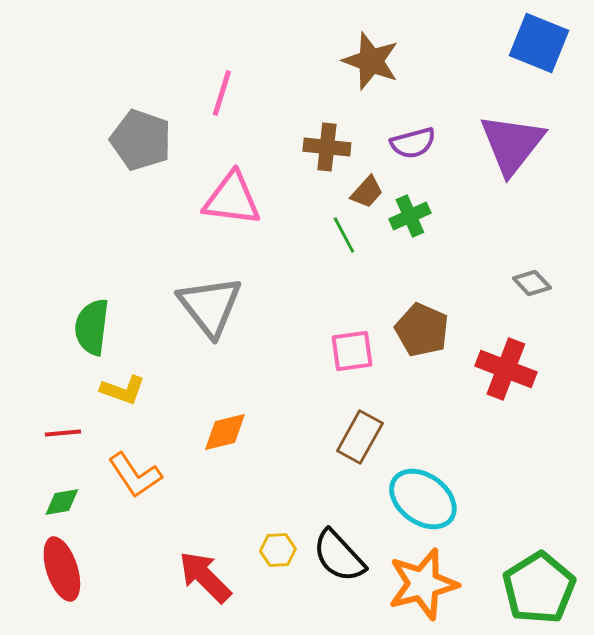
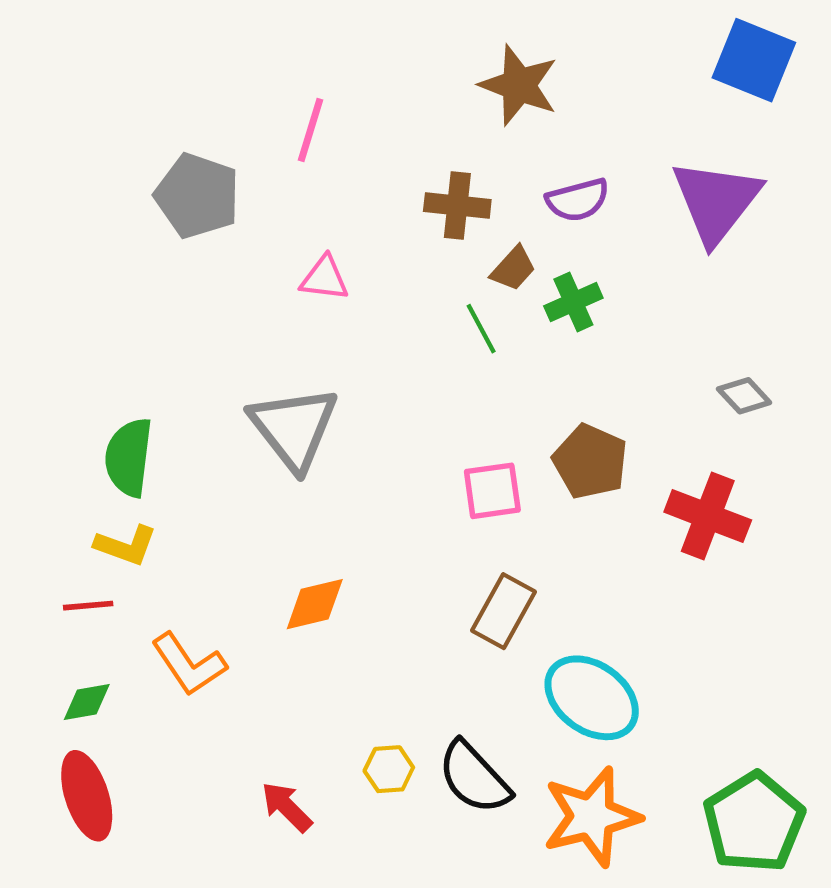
pink triangle: (232, 199) -> (324, 278), size x0.6
yellow L-shape: (123, 390) -> (126, 545), moved
red arrow: (205, 577) -> (287, 807), size x0.7

